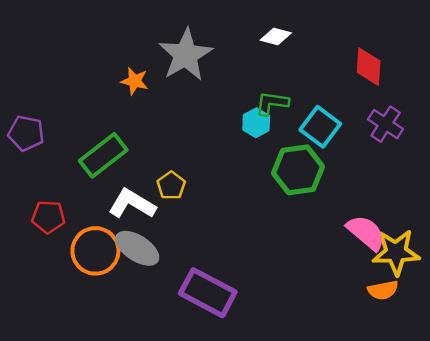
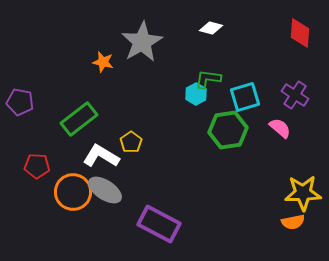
red diamond: (369, 67) -> (300, 33), moved
cyan square: (320, 127) -> (245, 97), turned 36
pink semicircle: (366, 233) -> (280, 128), moved, size x0.7

